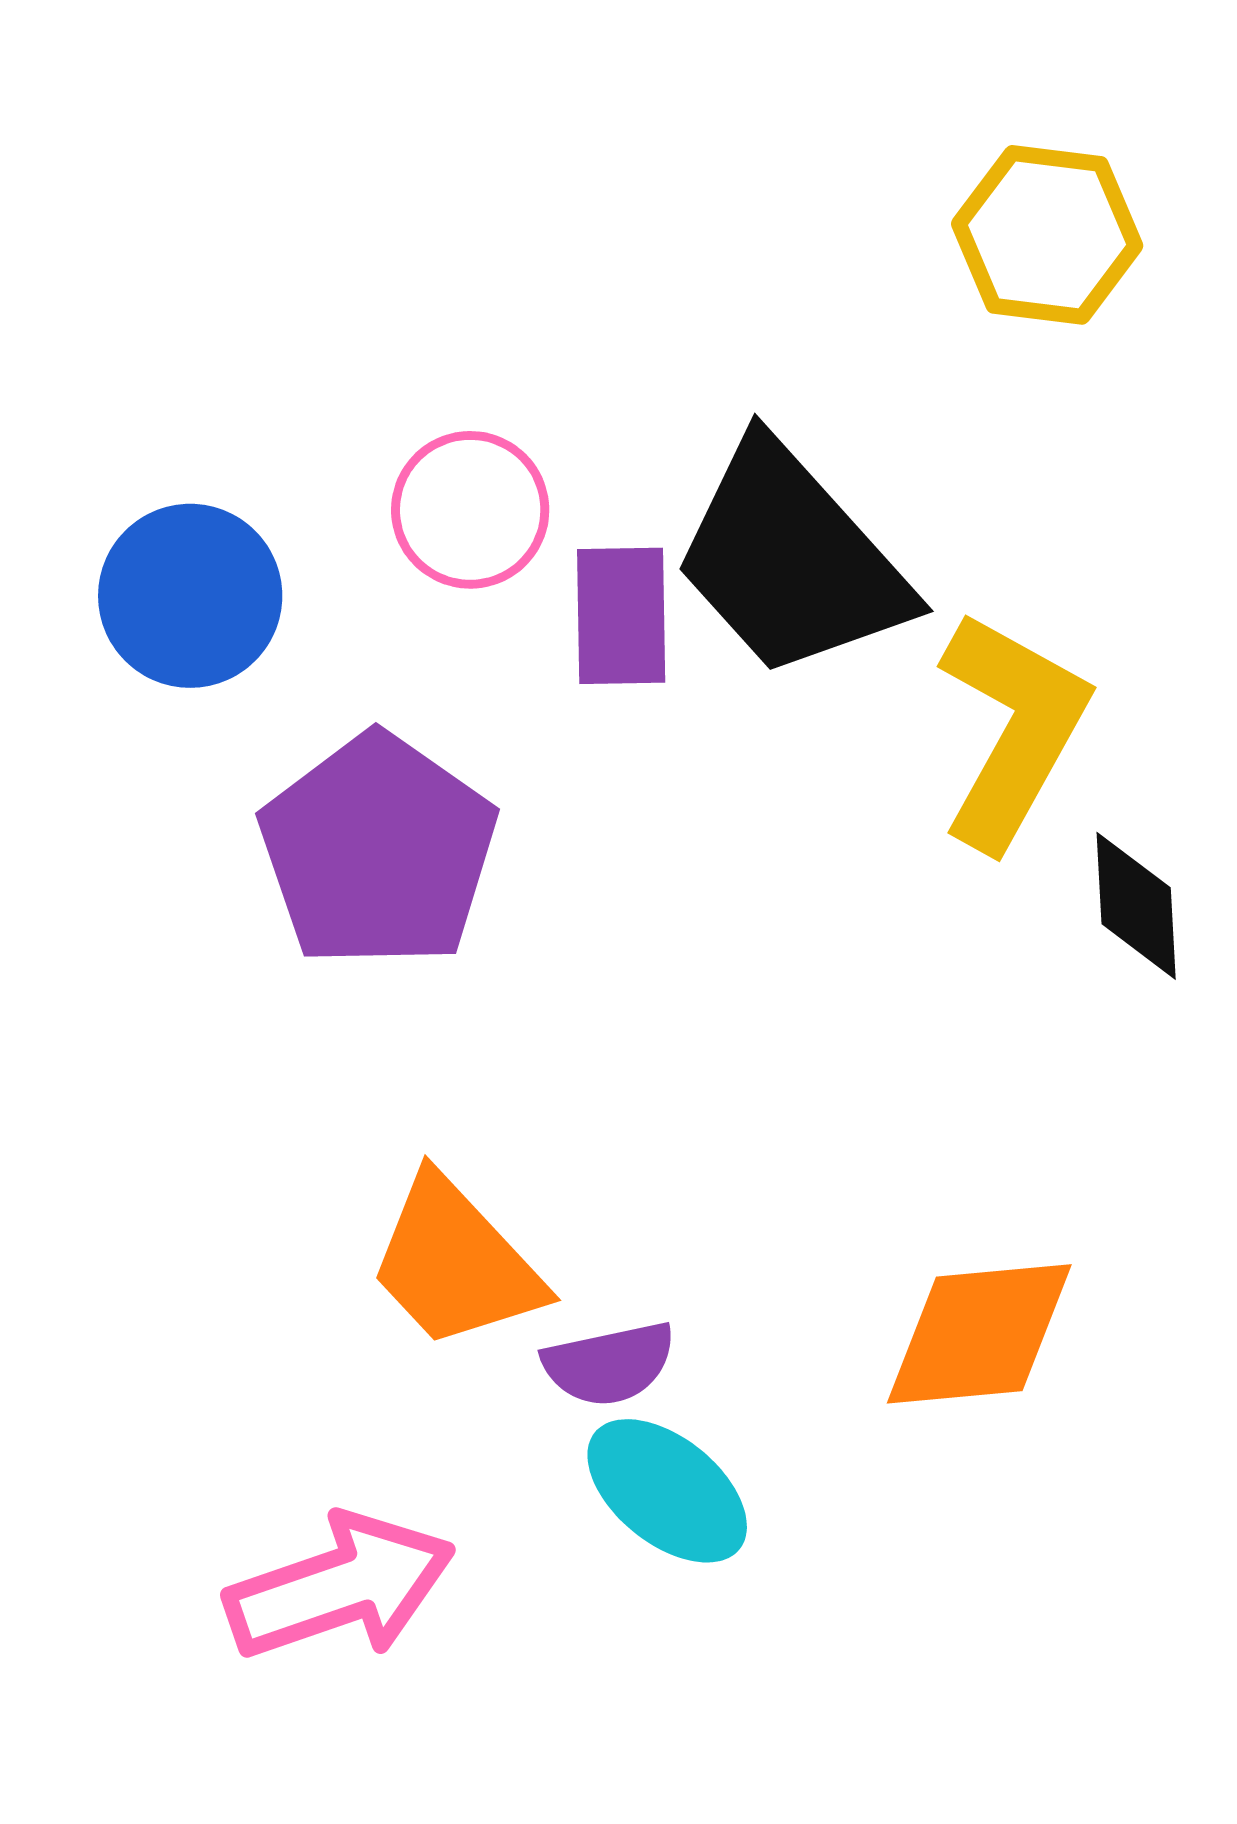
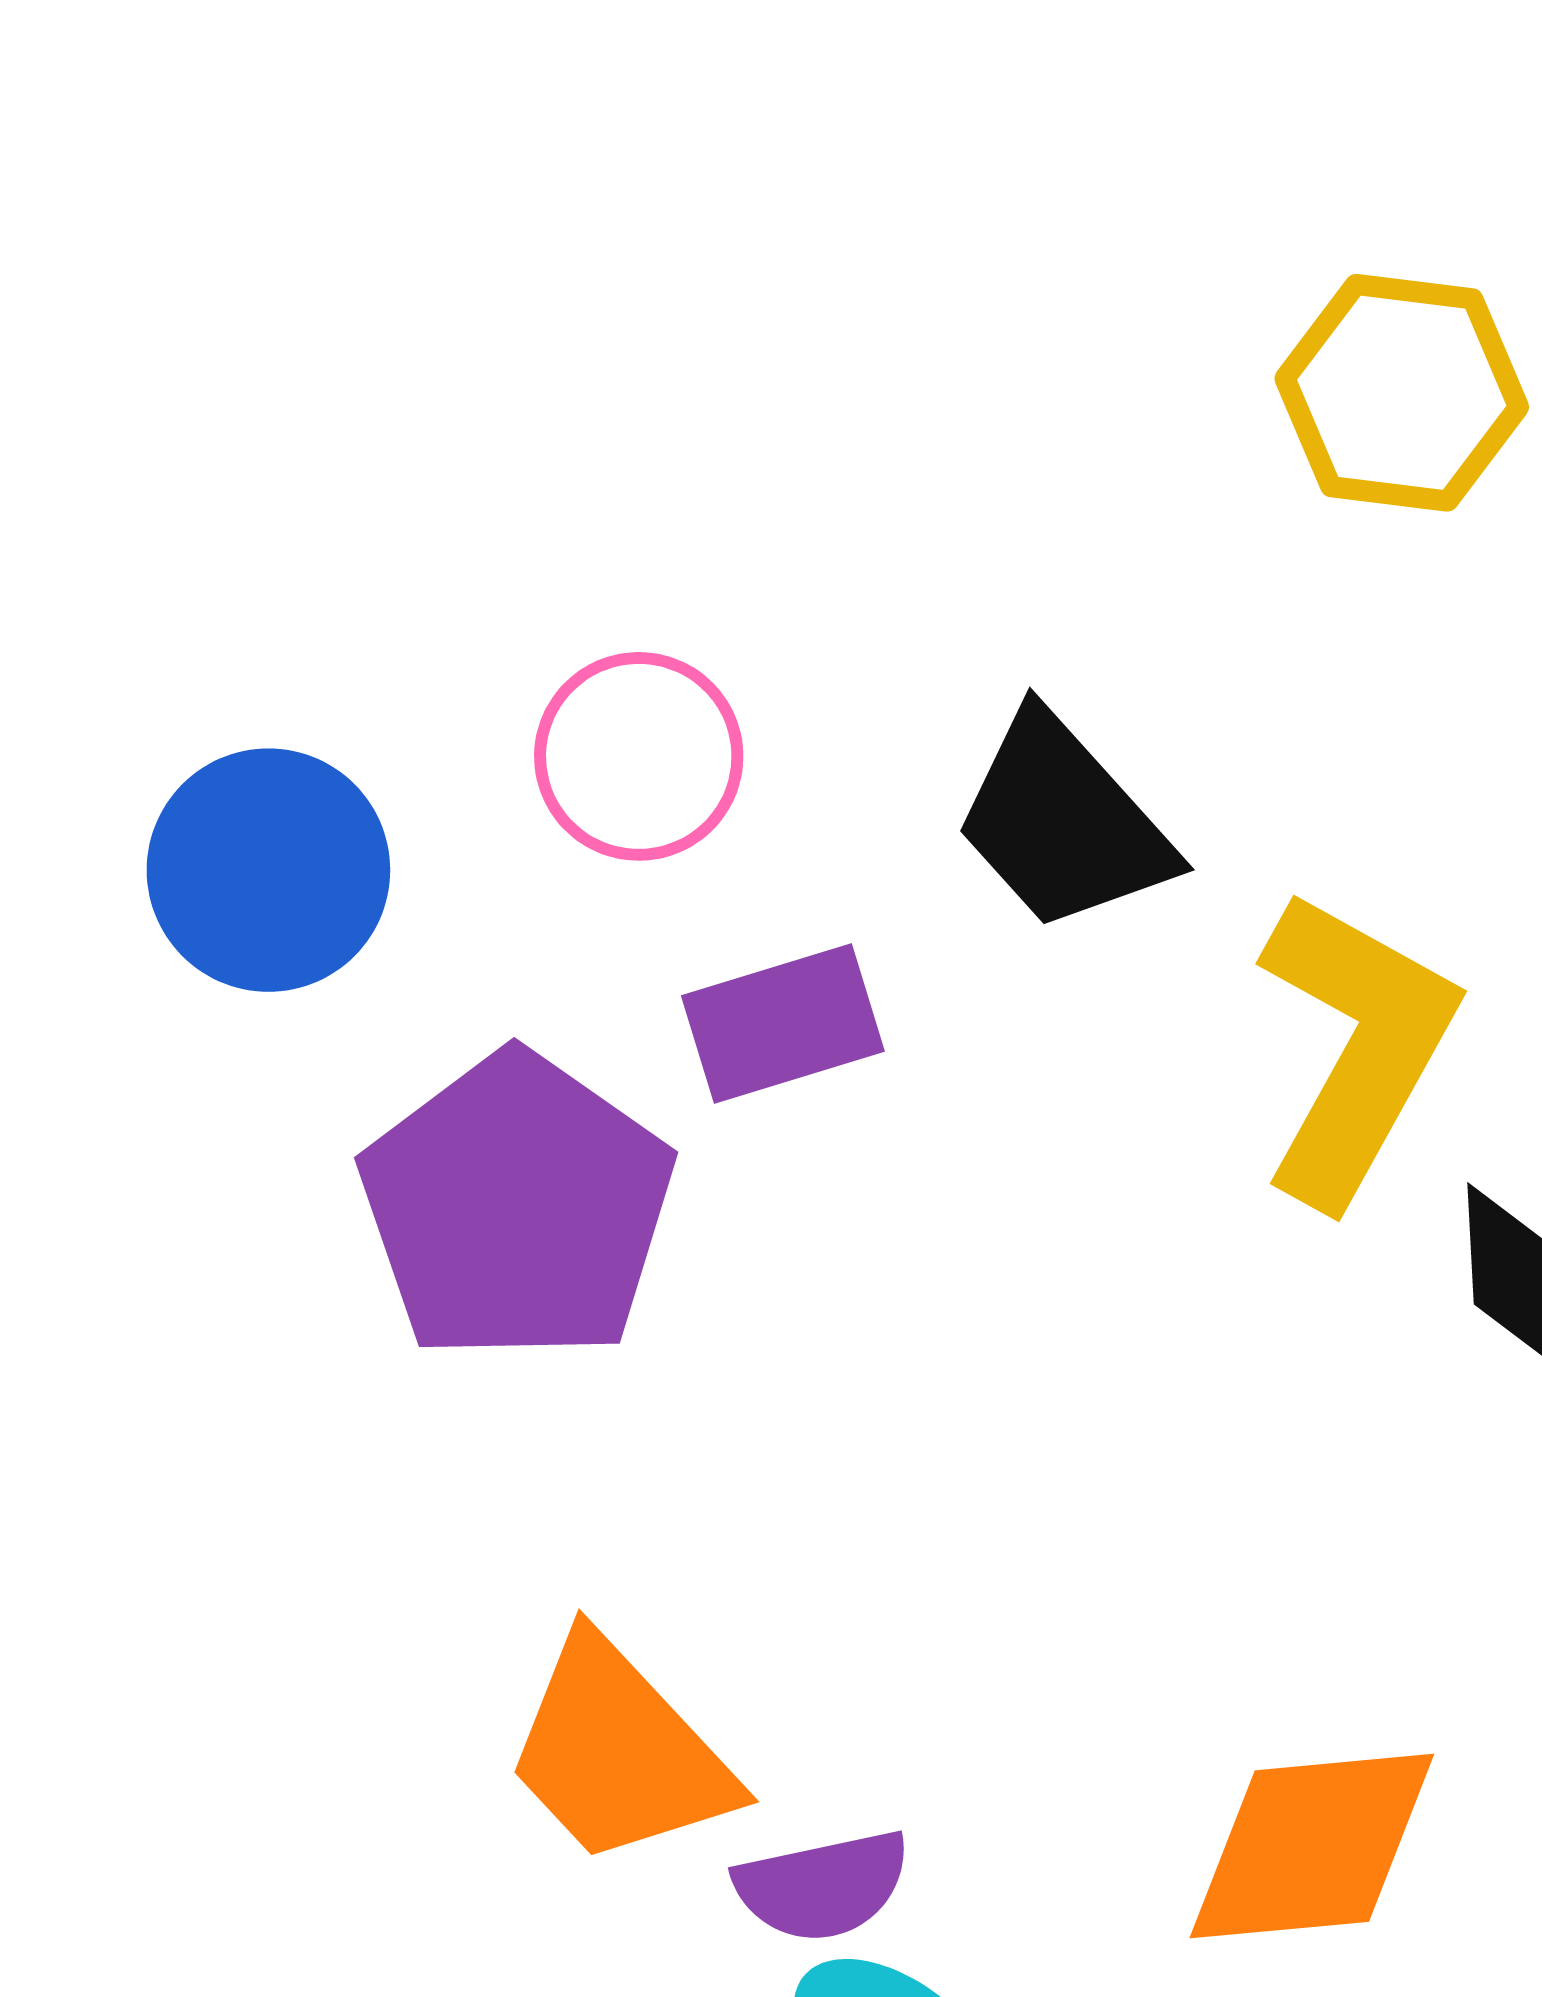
black trapezoid: (791, 560) -> (1063, 823), size x0.7
purple rectangle: (621, 616) -> (783, 1024), moved, turned 74

